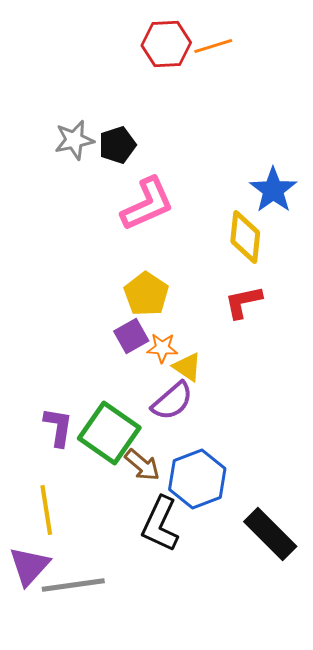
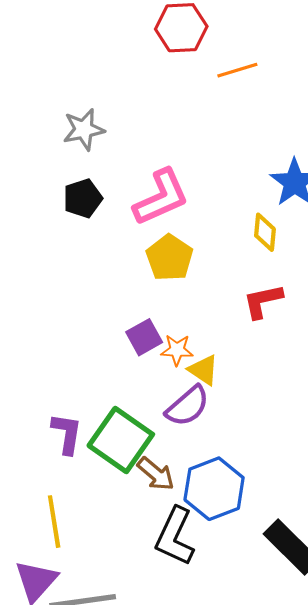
orange line: (213, 46) -> (237, 70), moved
black pentagon: (117, 145) -> (83, 198), moved
yellow diamond: (245, 237) -> (265, 232), size x0.7
yellow pentagon: (146, 294) -> (170, 258), moved

